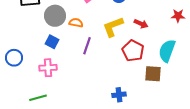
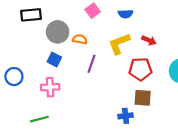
red pentagon: (133, 51) -> (140, 69), turned -30
brown square: (153, 74) -> (143, 98), moved

